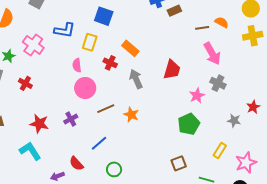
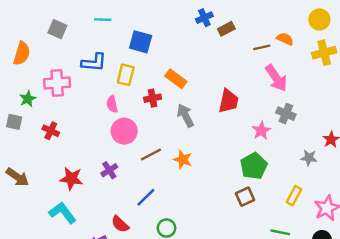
pink cross: (33, 45) -> (57, 83), turned -35
red cross: (110, 63) -> (153, 98), turned -32
brown square: (179, 163) -> (245, 197), moved

